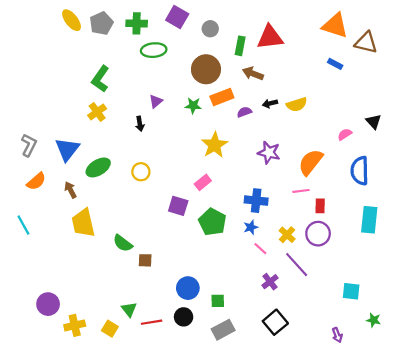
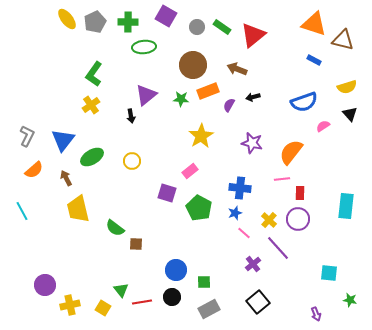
red triangle: (270, 37) -> (253, 35), turned -32
green rectangle: (240, 46) -> (222, 27), moved, turned -66
purple triangle: (156, 101) -> (146, 95), size x1.6
yellow semicircle: (297, 104) -> (347, 87), moved
purple semicircle: (244, 112) -> (229, 105), turned -40
blue semicircle: (360, 171) -> (304, 102), moved, turned -108

